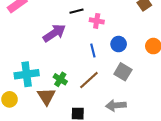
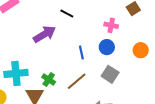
black line: (76, 11) -> (67, 13), turned 40
pink cross: (97, 21) -> (111, 25), moved

